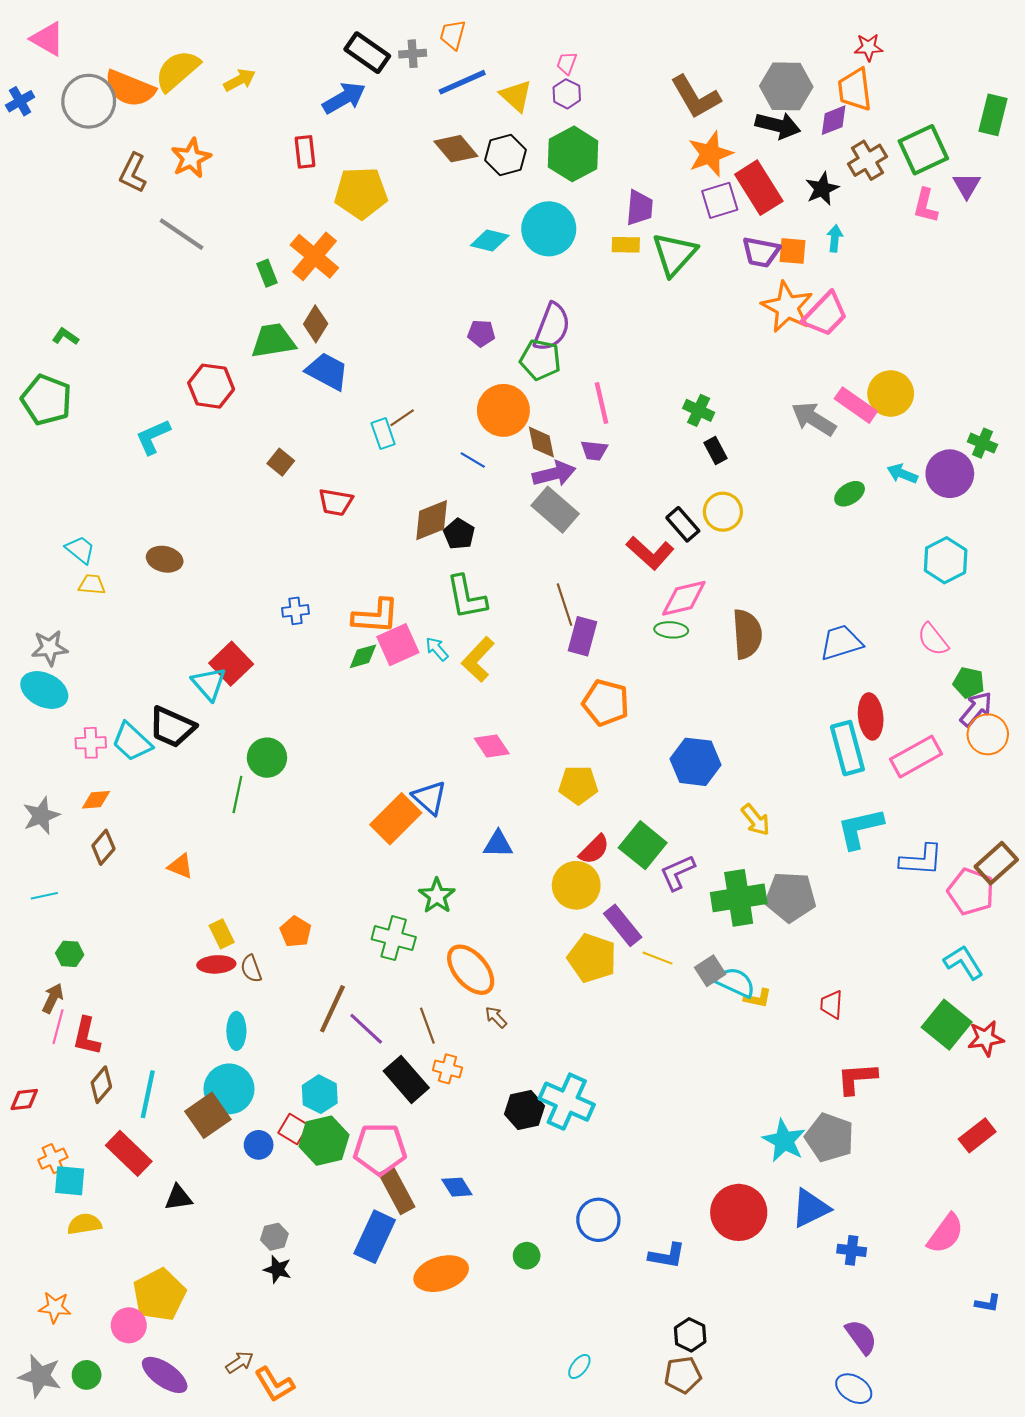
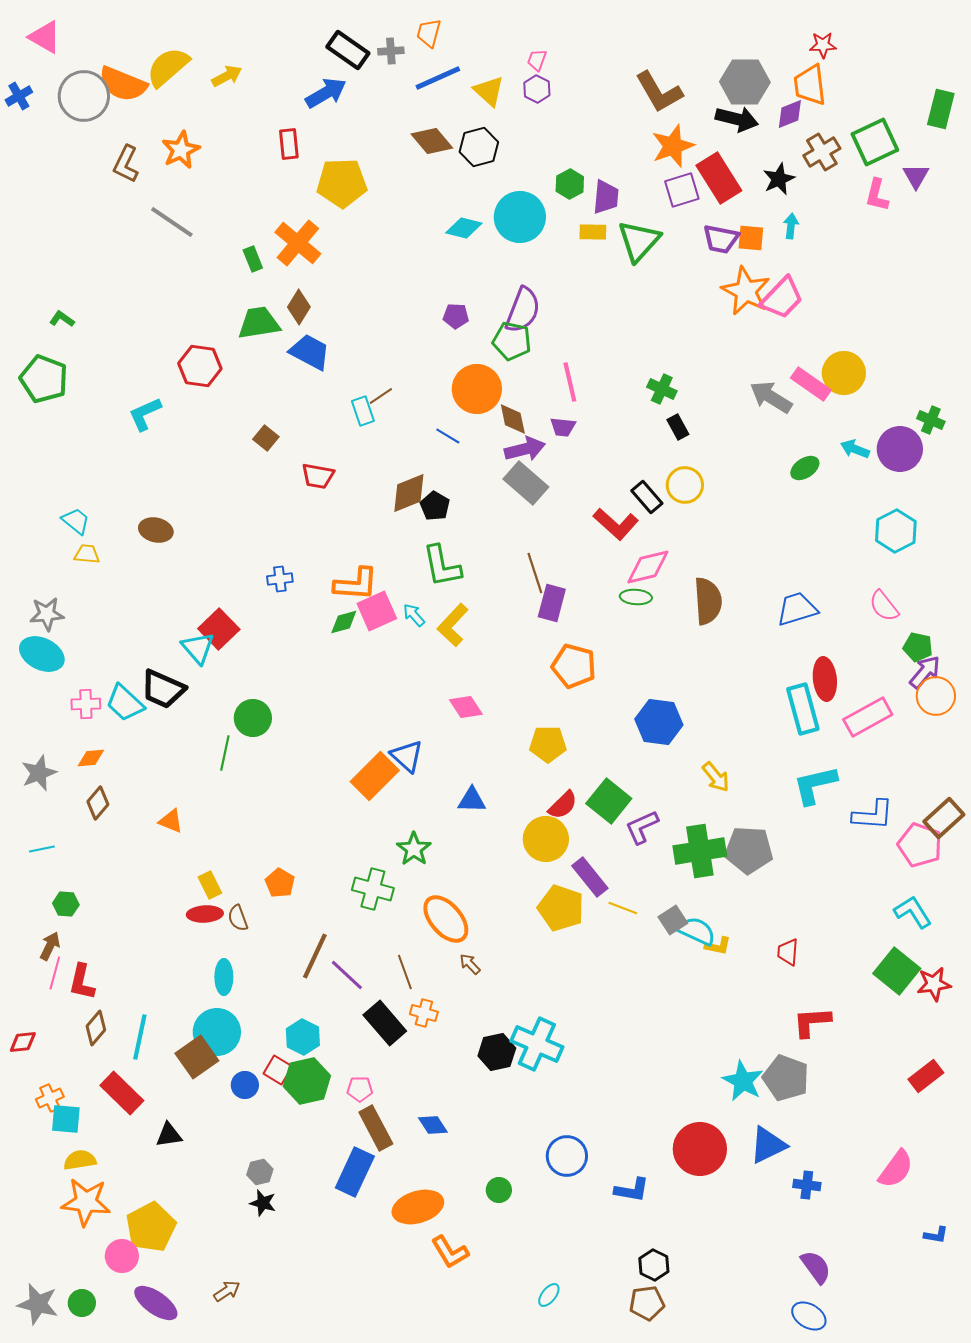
green hexagon: (573, 154) -> (570, 184), moved, size x0.6
pink pentagon: (380, 1149) -> (360, 1089), size x0.5
orange star: (55, 1307) -> (86, 1202), moved, size x1.6
orange L-shape: (274, 1384) -> (450, 1252), moved

